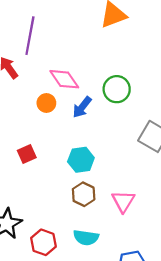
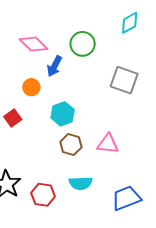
orange circle: (46, 103) -> (31, 87), moved
pink triangle: (123, 201) -> (108, 144), turned -45

